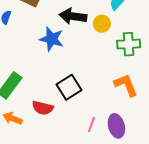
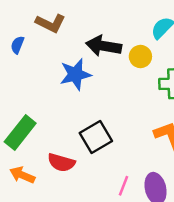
blue star: (52, 39) -> (75, 74), turned -30

